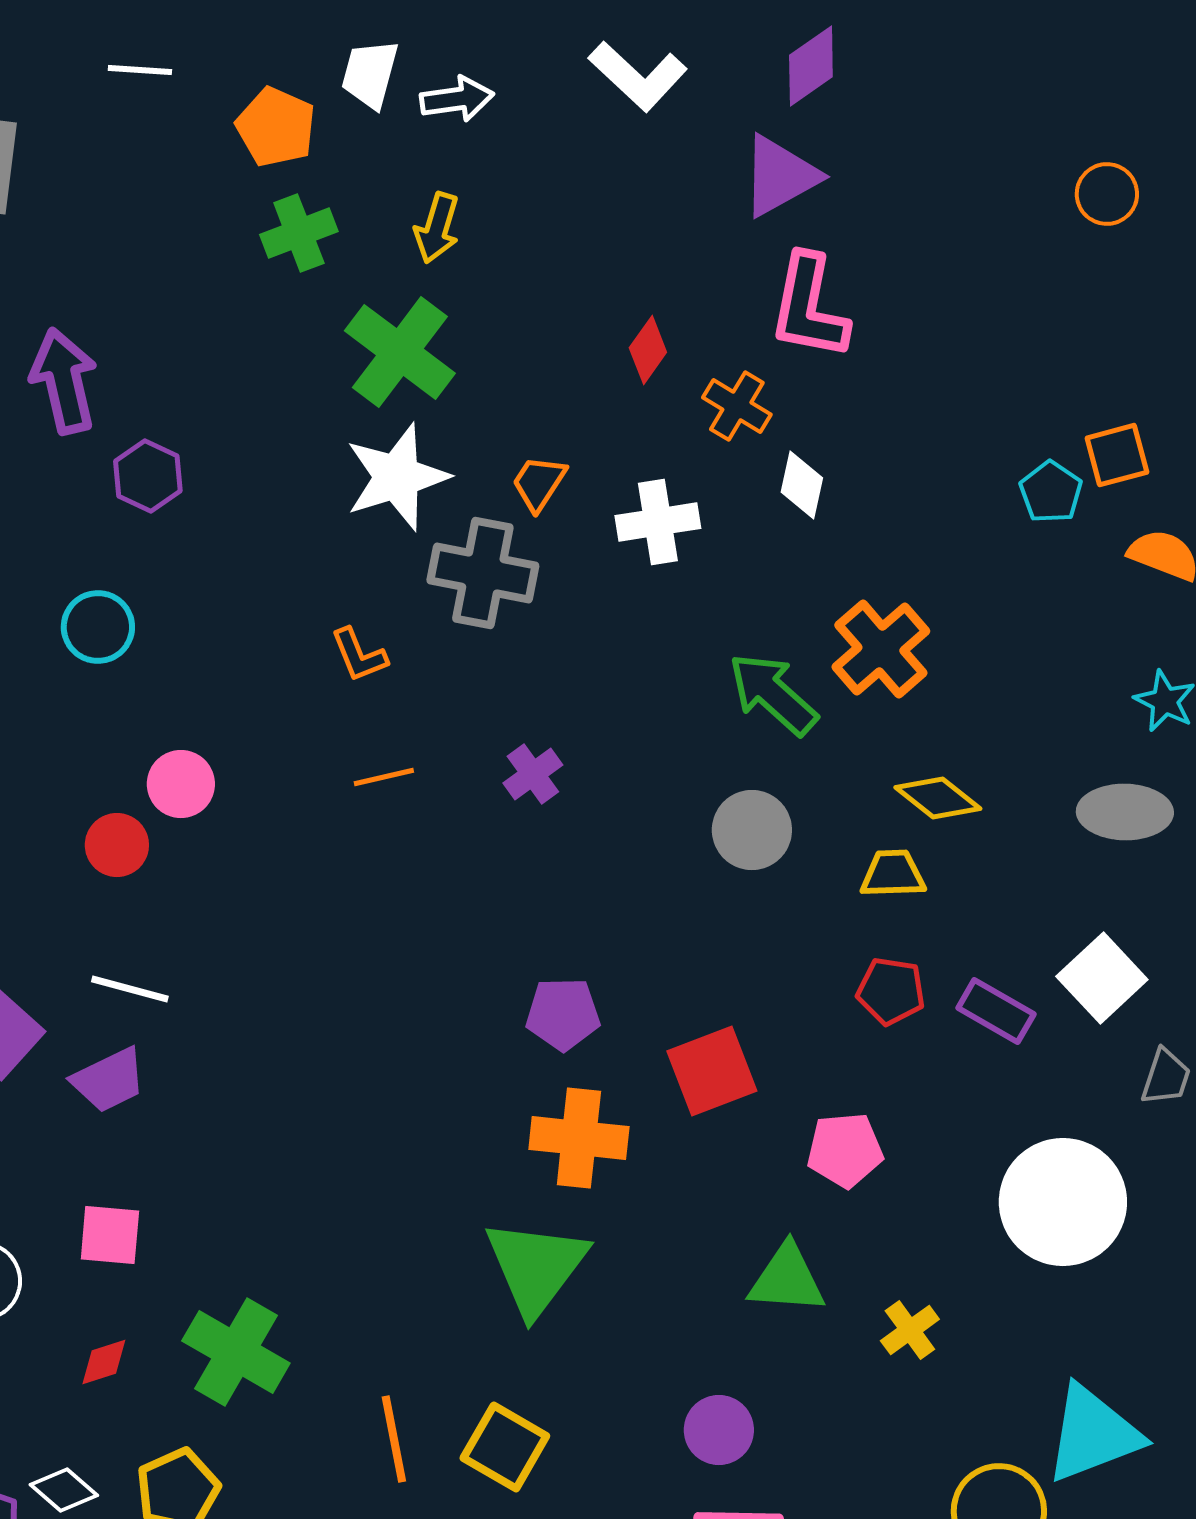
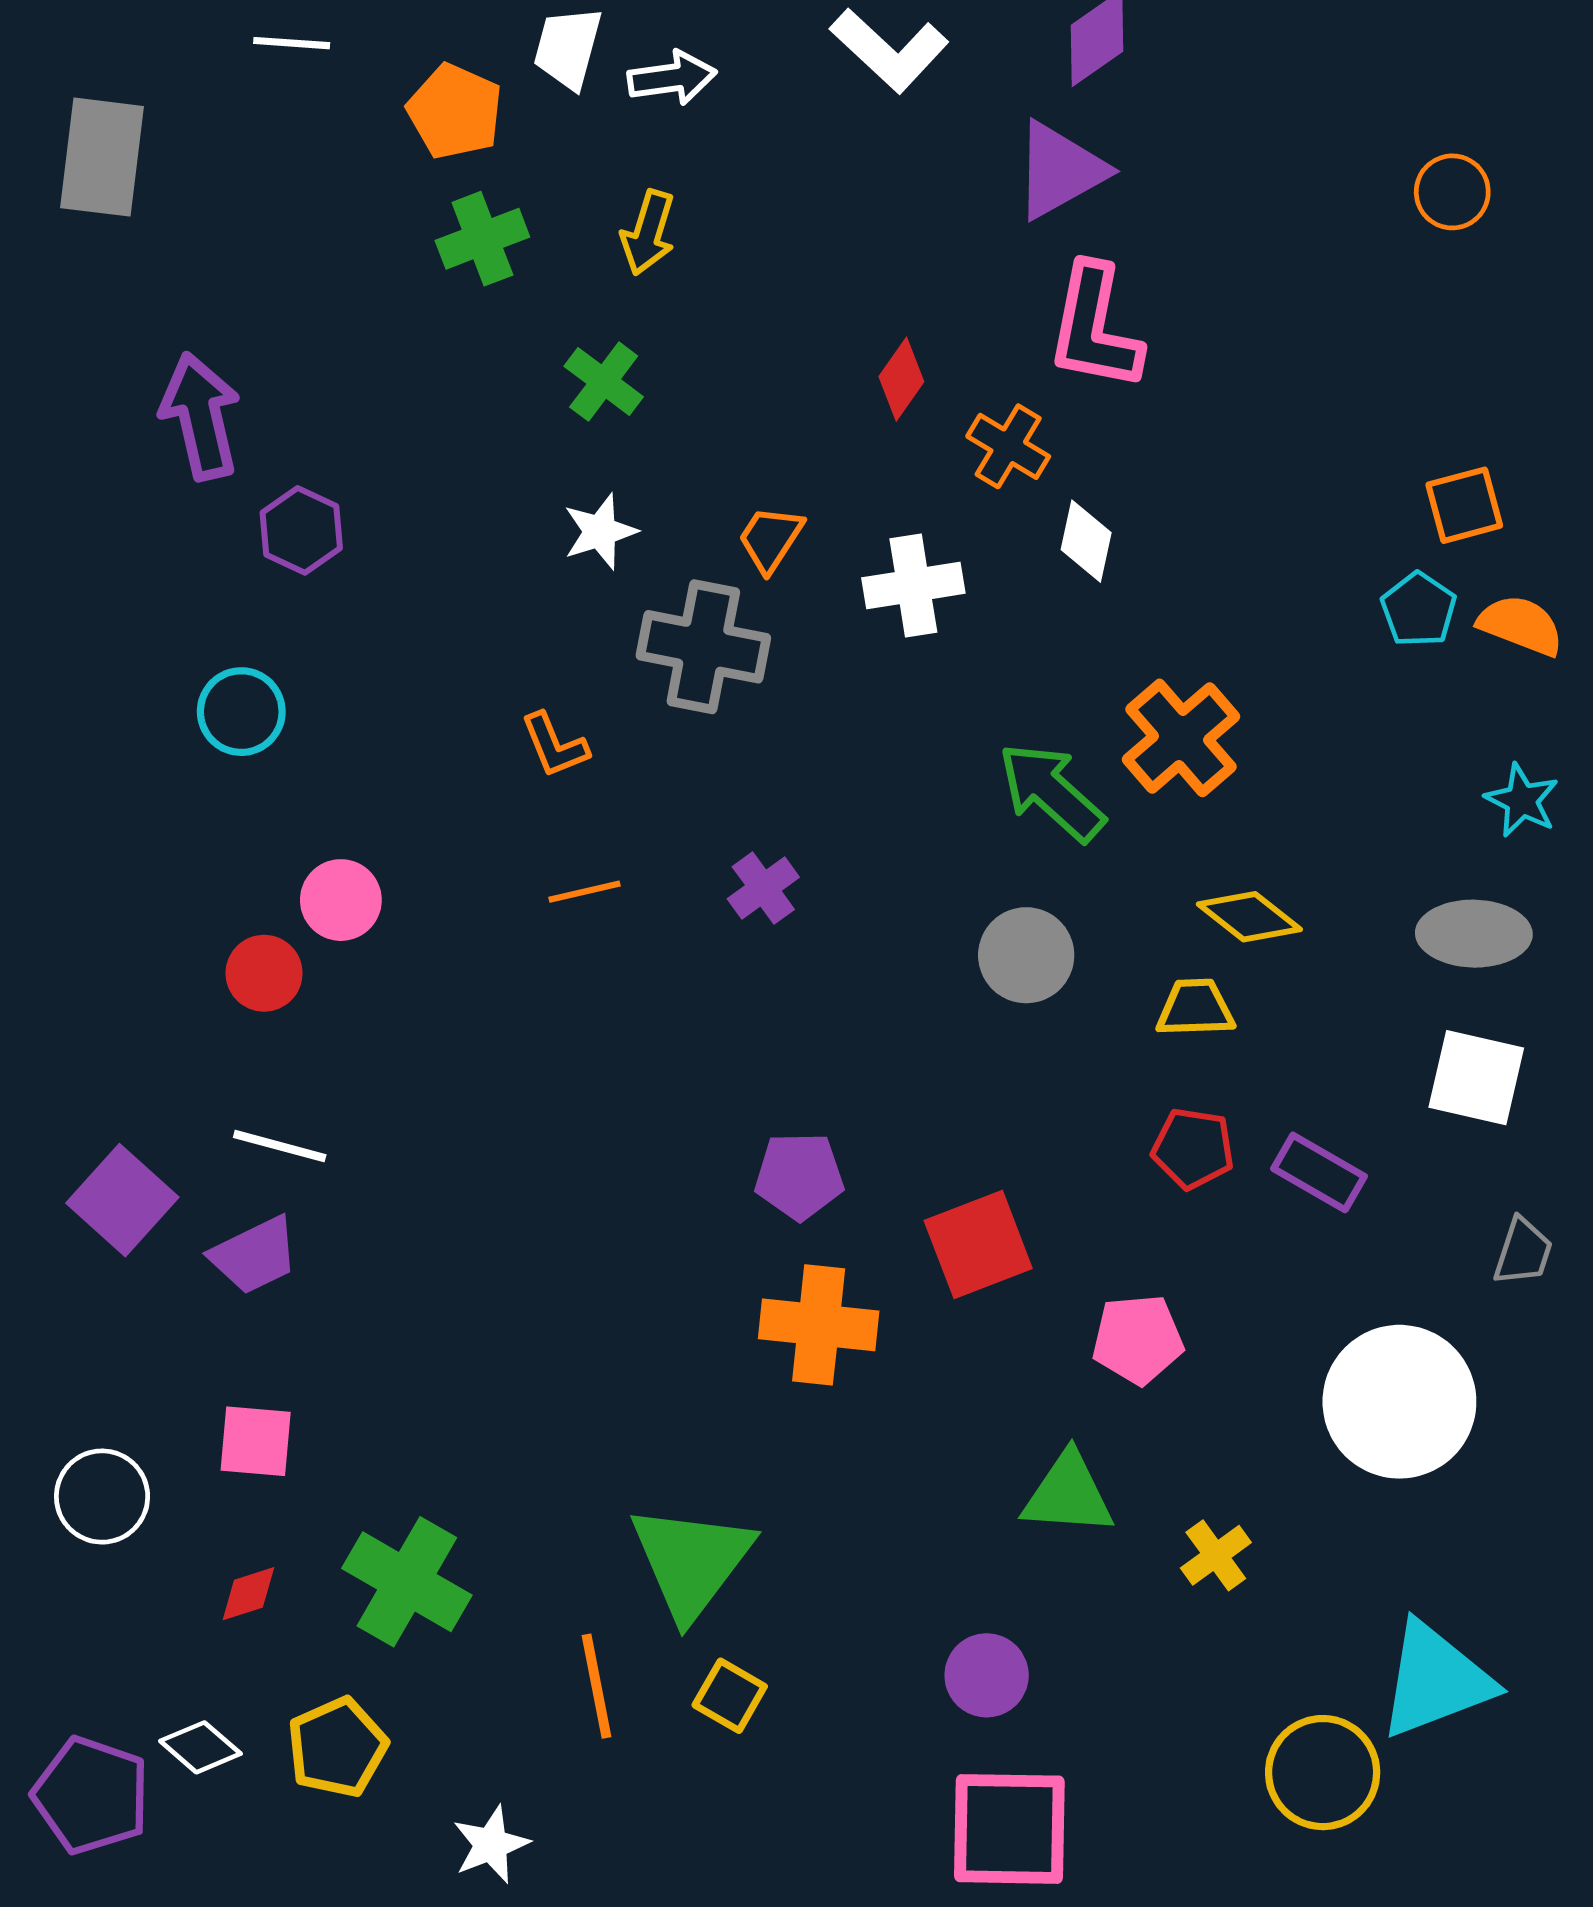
green cross: (400, 352) -> (604, 382), size x0.6
white star: (397, 477) -> (600, 532), size x0.6
cyan pentagon: (1051, 492) -> (1419, 610), moved
white square: (1102, 978) -> (1476, 1078), moved, turned -34
green triangle: (536, 1267) -> (691, 1561), moved
yellow square: (505, 1447) -> (730, 1696), size x0.7

